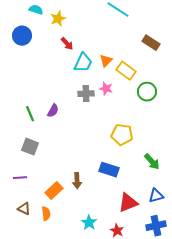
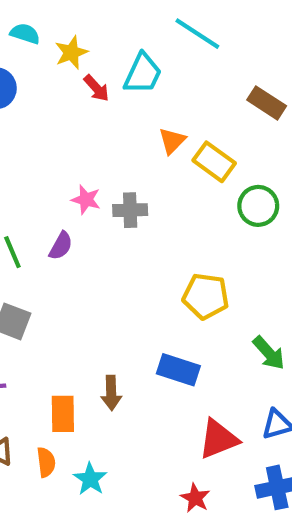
red arrow: (67, 44) -> (96, 88), moved
cyan trapezoid: (83, 63) -> (143, 74), moved
pink star: (106, 89) -> (86, 200), moved
orange rectangle: (54, 191) -> (63, 414), turned -48
cyan star: (89, 223) -> (90, 479), moved

